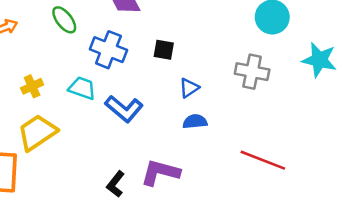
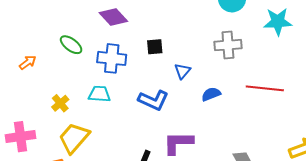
blue L-shape: (124, 109) -> (153, 100), moved
blue semicircle: (195, 121) -> (211, 94), moved
red line: (263, 160) -> (265, 88), moved

